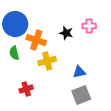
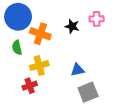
yellow cross: (47, 61) -> (39, 66), moved
blue triangle: (79, 72) -> (77, 70), moved

